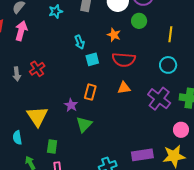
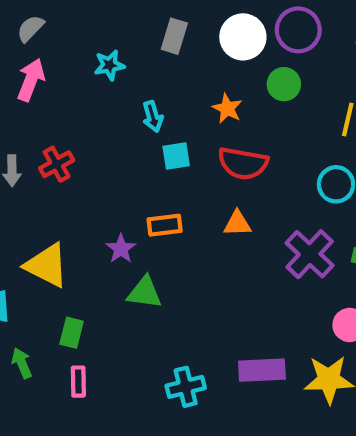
cyan star: (56, 11) -> (109, 65), moved
orange rectangle: (90, 92) -> (165, 225), turned 63
yellow triangle: (37, 116) -> (47, 265), turned -35
green triangle: (84, 124) -> (144, 293), turned 48

